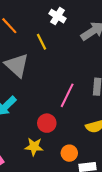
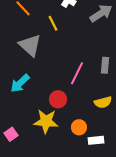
yellow star: (34, 147) -> (46, 121), size x1.4

